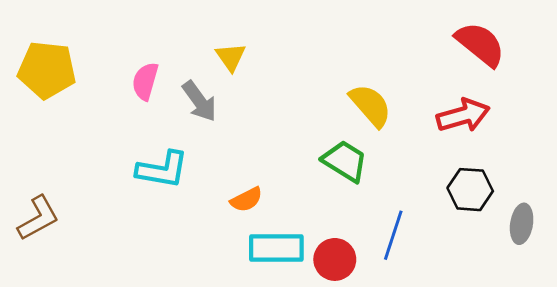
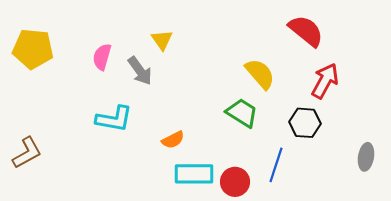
red semicircle: (480, 44) -> (306, 31), moved
red arrow: (463, 115) -> (325, 81), turned -45
black hexagon: (470, 190) -> (305, 123), moved

